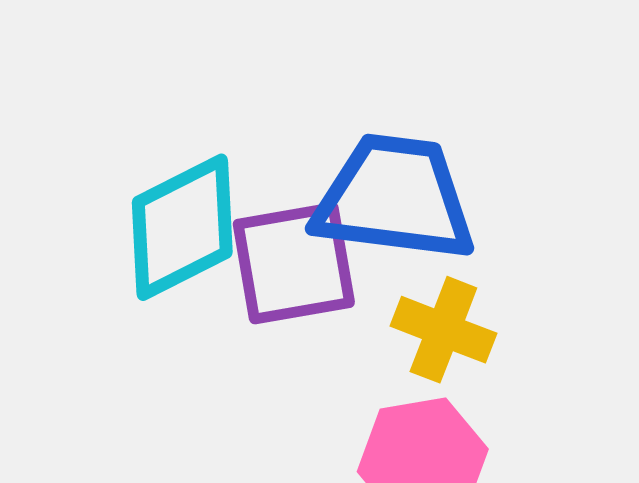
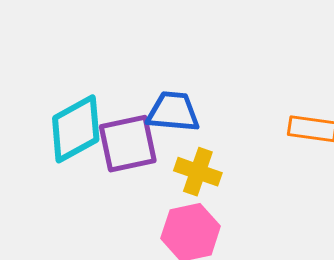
blue trapezoid: (395, 198) -> (173, 112), size x0.7

